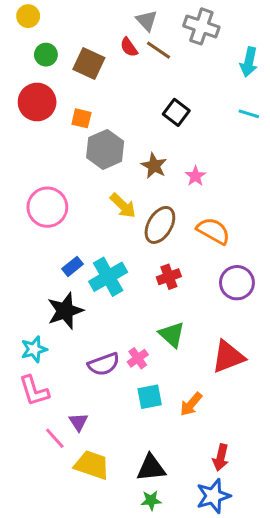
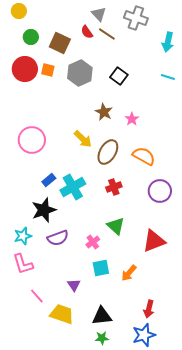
orange square: (81, 118) -> (48, 70), moved
gray hexagon: (105, 149) -> (80, 73), moved
purple semicircle: (104, 364) -> (58, 238), moved
purple triangle: (78, 422) -> (74, 285), moved

